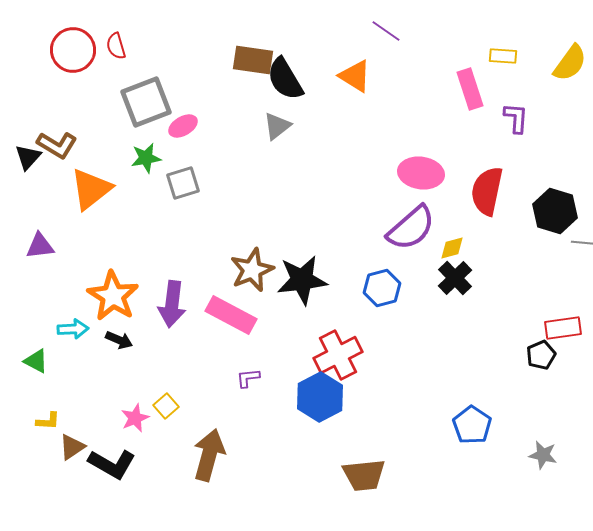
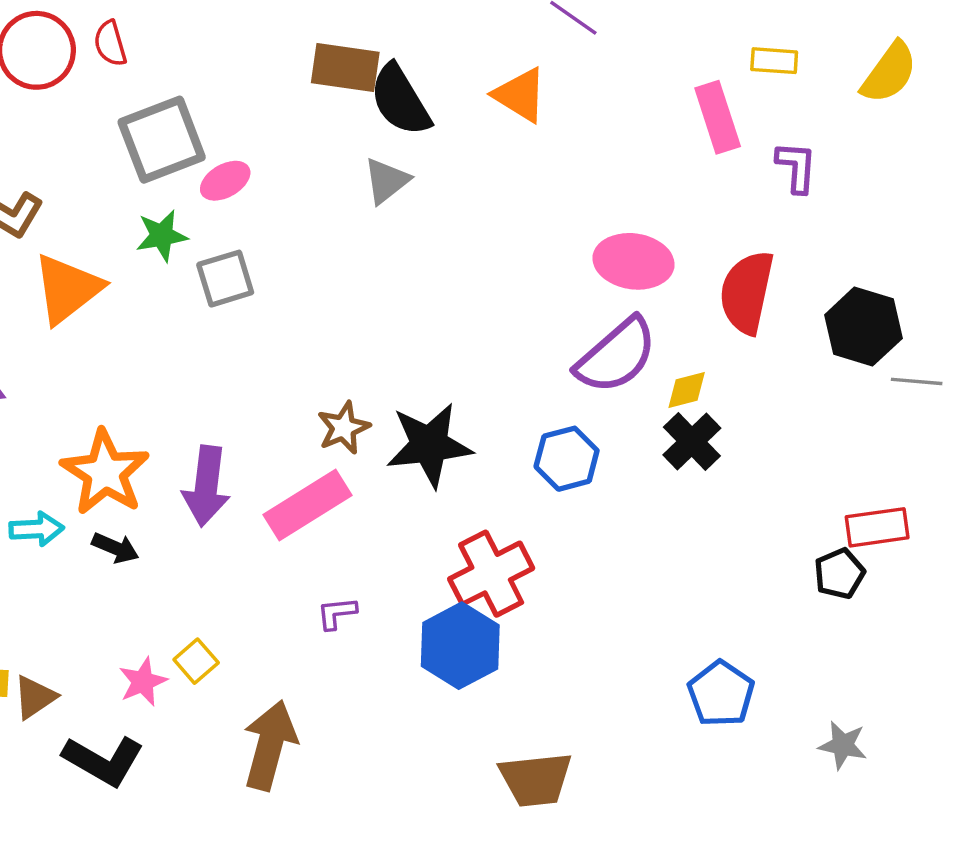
brown star: (252, 270) -> (344, 428), size x0.7
pink rectangle: (231, 315) -> (308, 505), turned -60
brown triangle: (72, 447) -> (35, 697), moved

